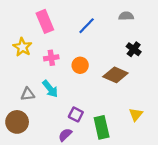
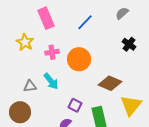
gray semicircle: (126, 16) -> (122, 13), turned -40
orange circle: (80, 65) -> (79, 59), size x1.5
brown diamond: (115, 75) -> (110, 83), moved
yellow triangle: (136, 114) -> (131, 105), size x1.6

